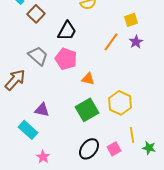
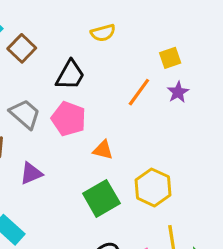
purple triangle: (42, 110) -> (31, 173), moved, turned -35

